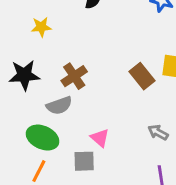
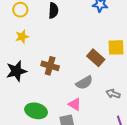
brown cross: (74, 76) -> (50, 66), turned -30
gray semicircle: (59, 105) -> (84, 83), moved

